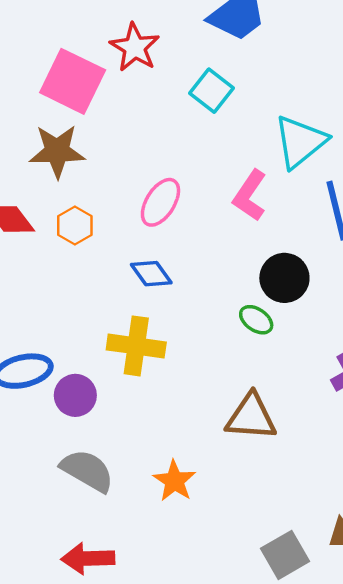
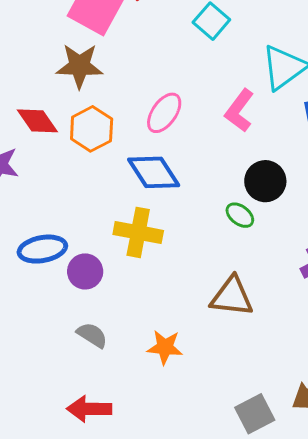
orange hexagon: (75, 226) -> (92, 129), size x1.4
blue diamond: (151, 274) -> (154, 172), size x1.5
gray semicircle: (87, 471) -> (92, 335), size x0.7
orange star: (174, 481) -> (165, 347), turned -30

